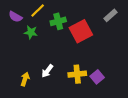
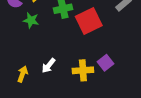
purple square: (97, 77) -> (105, 63), moved

